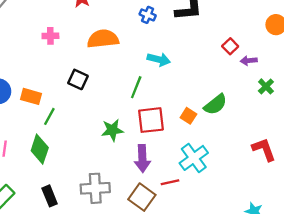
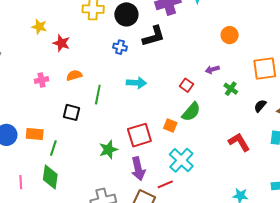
orange semicircle: (103, 39) -> (74, 75), moved, size x0.6
red square: (230, 46) -> (187, 85), moved
green line: (136, 87) -> (98, 95), moved

